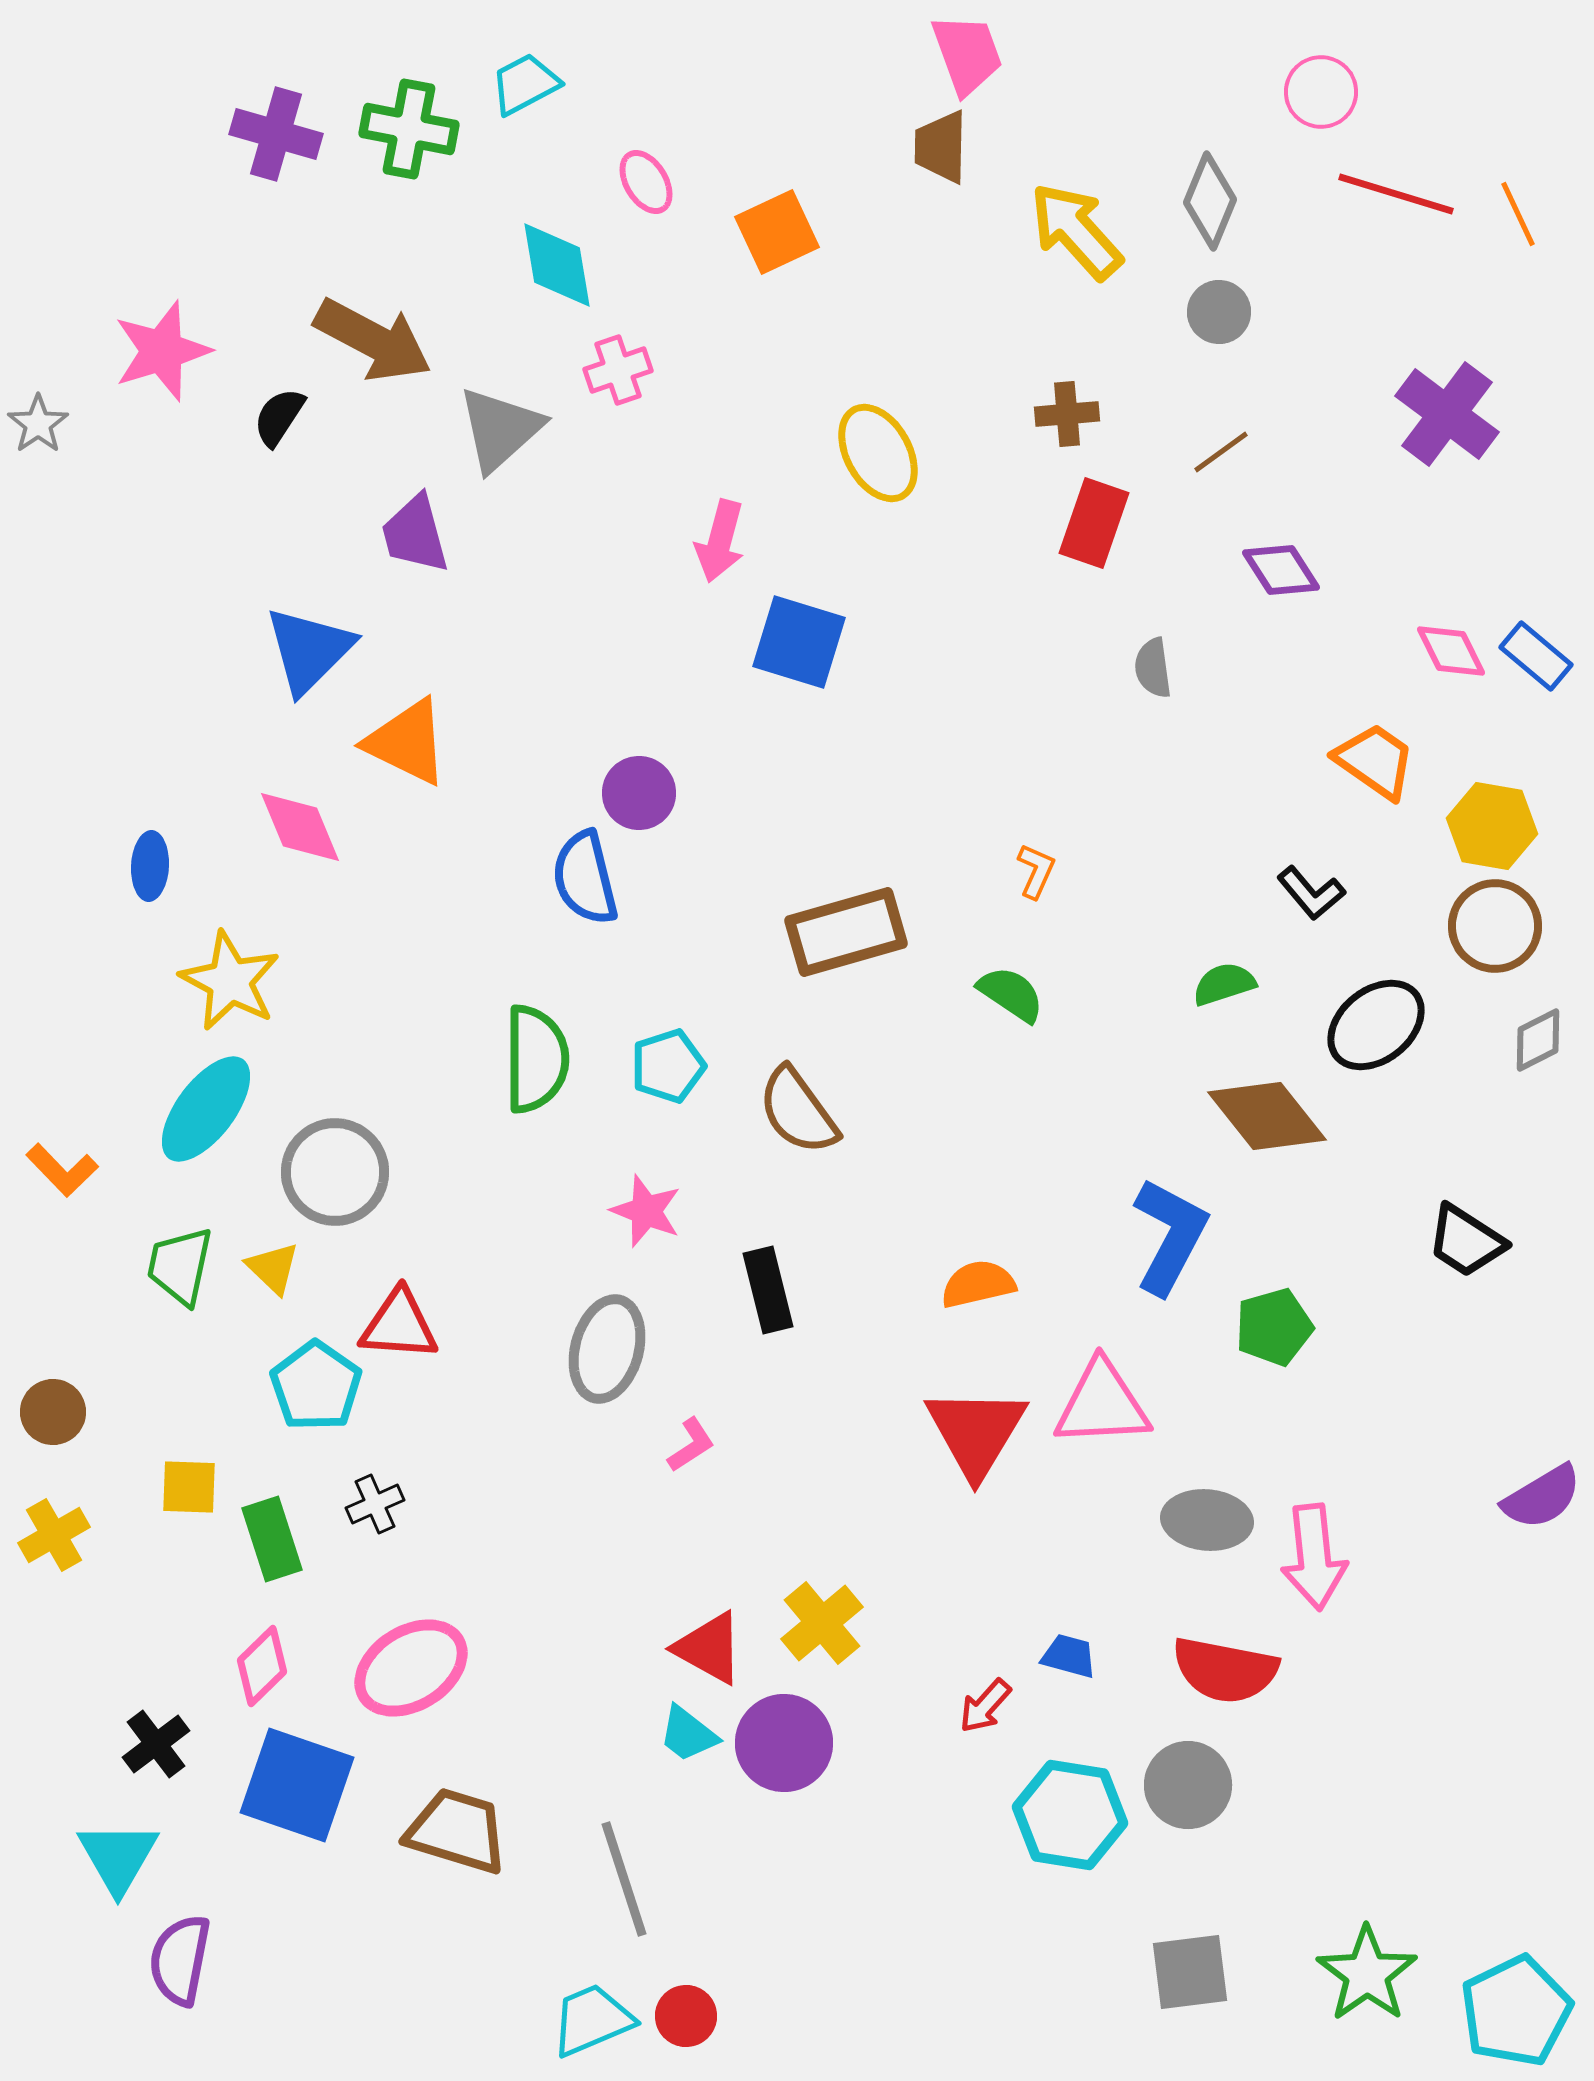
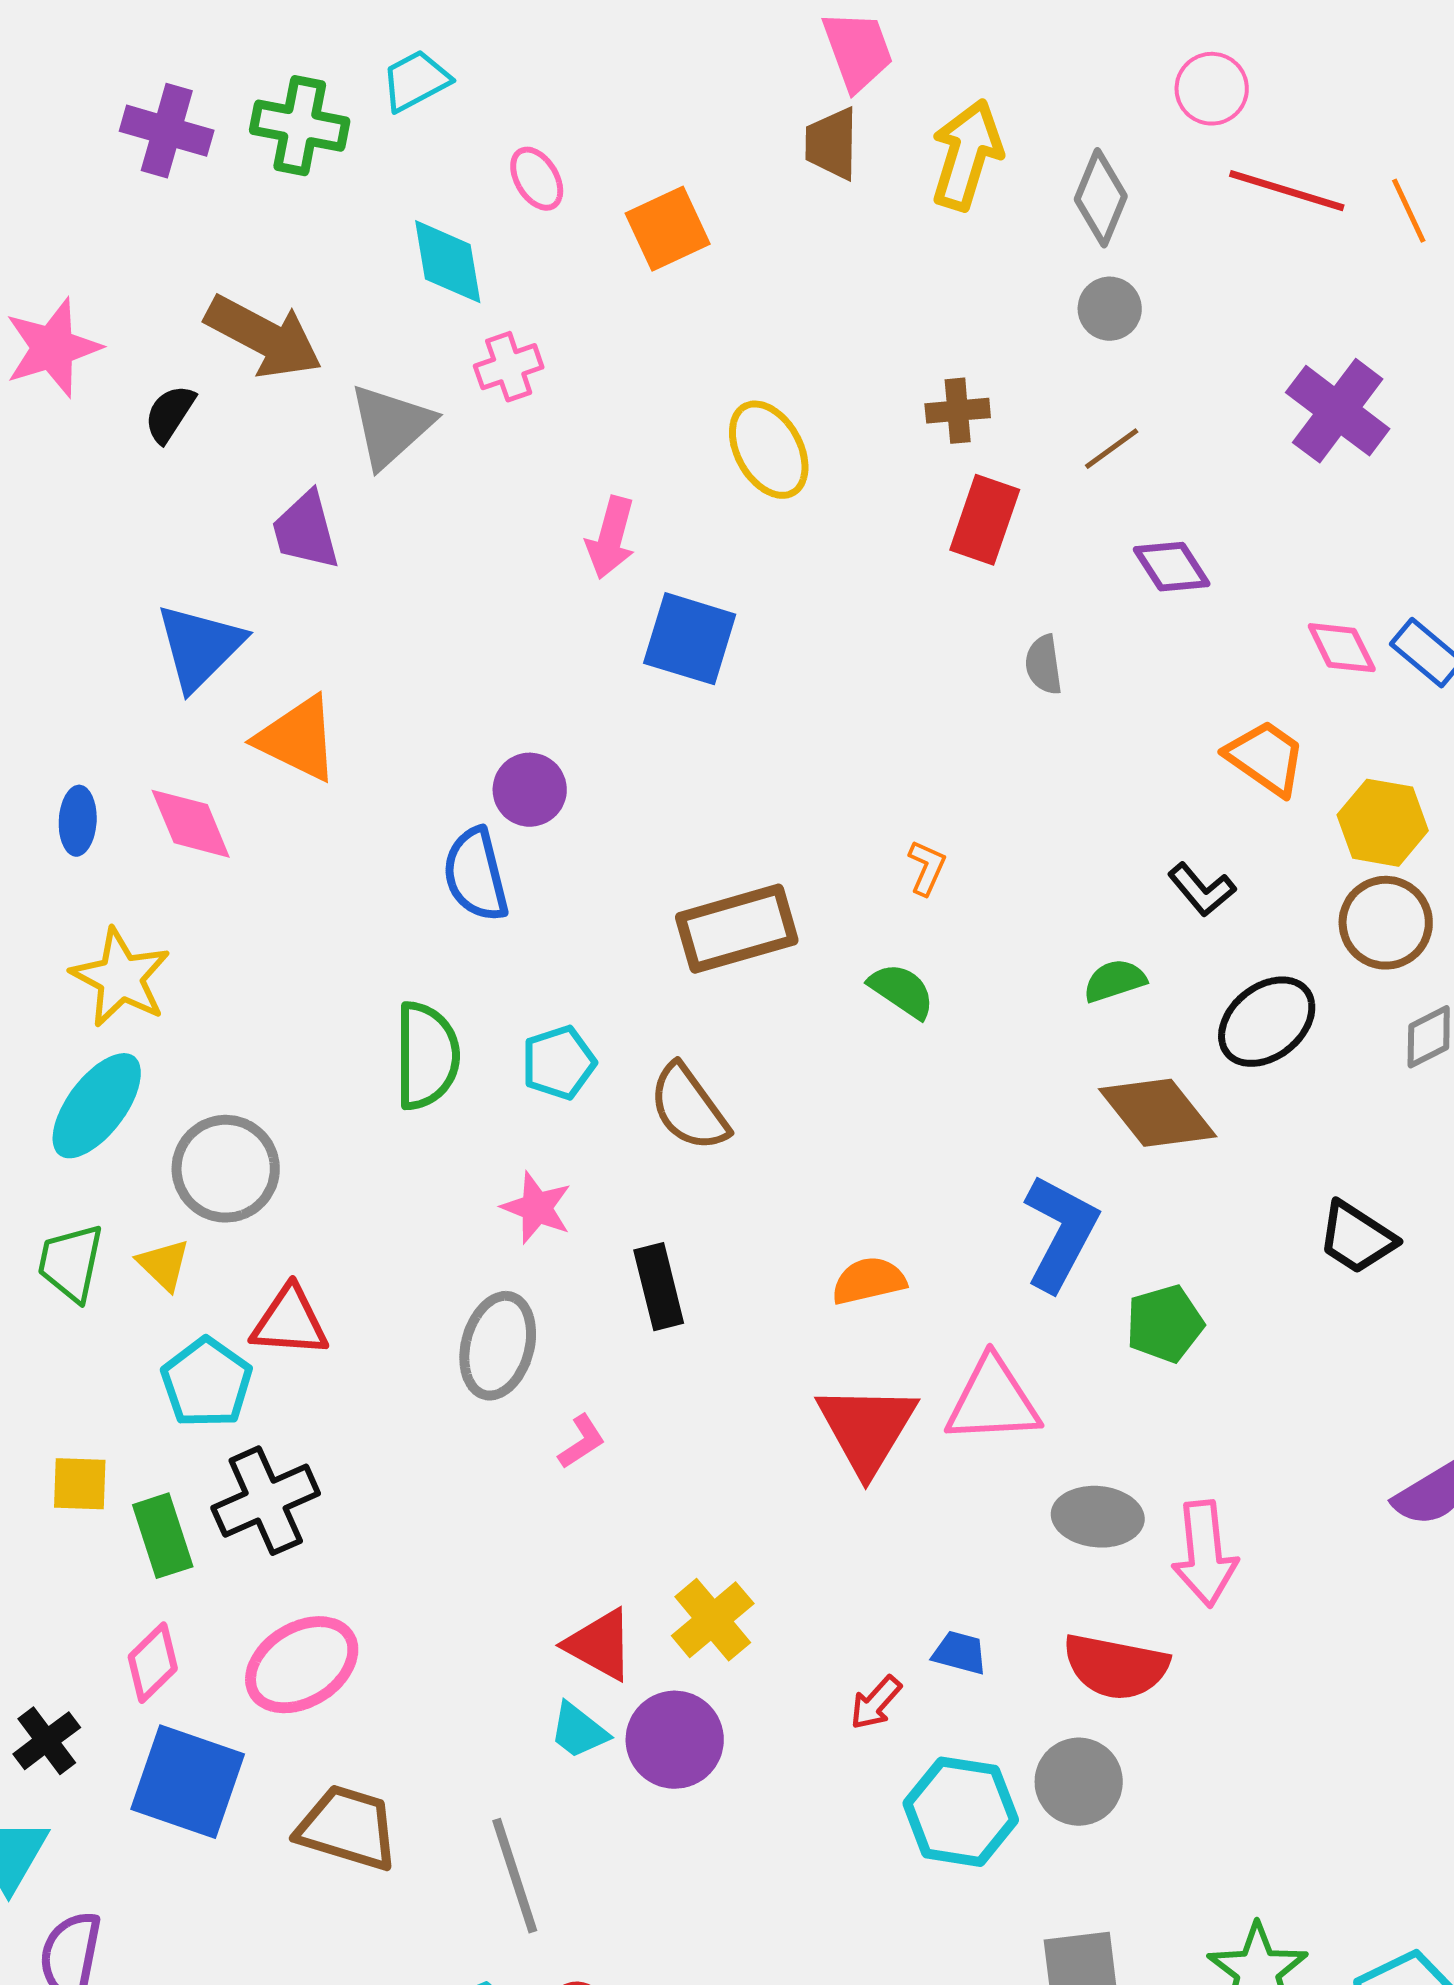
yellow arrow: (1076, 231) -> (967, 155), moved, turned 59
blue ellipse: (150, 866) -> (78, 821), moved
black cross: (375, 1504) -> (266, 1501), size x1.8

